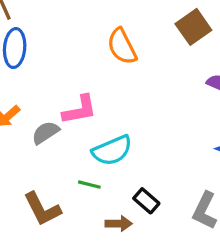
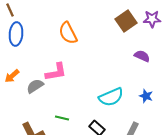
orange semicircle: (122, 46) -> (68, 33), moved
cyan semicircle: (112, 150) -> (111, 97), moved

